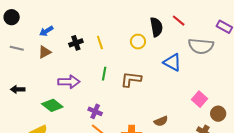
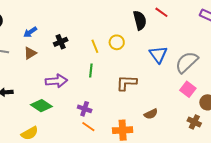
yellow circle: (138, 42) -> (117, 42), moved
yellow line: (100, 43) -> (95, 46), moved
gray semicircle: (201, 46) -> (187, 62), moved, turned 135
blue triangle: (172, 62) -> (158, 55), turned 30
brown L-shape: (131, 79) -> (127, 83), moved

